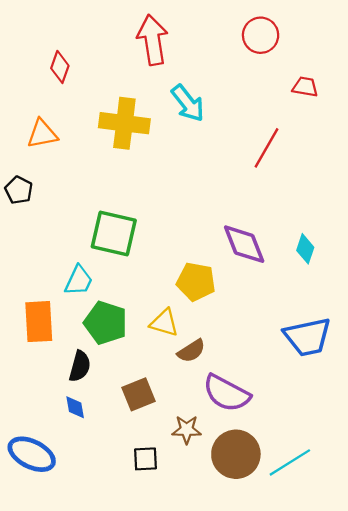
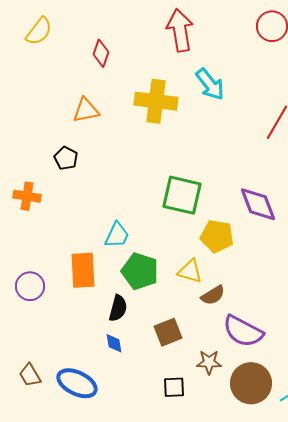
green square: (114, 234) -> (182, 195), moved

